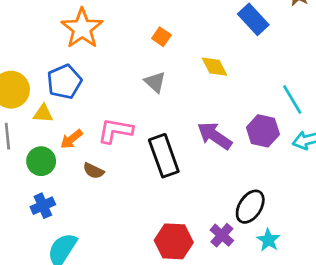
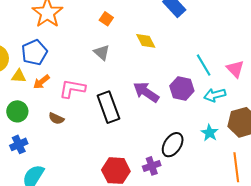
orange arrow: (71, 139) -> (41, 82), moved
purple cross: (222, 235) -> (152, 166), turned 30
cyan star: (268, 240) -> (210, 133), moved

